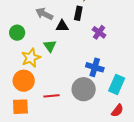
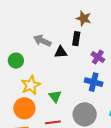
green triangle: (50, 46) -> (55, 96), moved
blue cross: (95, 67) -> (94, 82), moved

